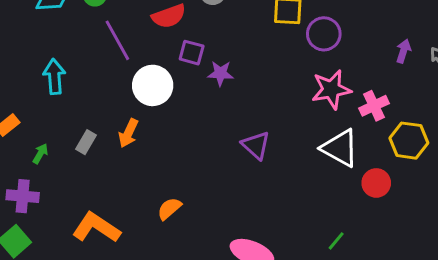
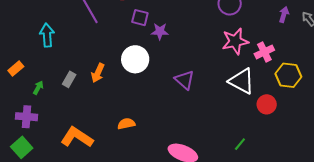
white circle: (153, 85) -> (135, 59), moved
orange semicircle: (169, 209) -> (126, 124), turned 30

